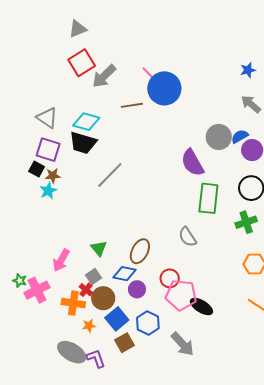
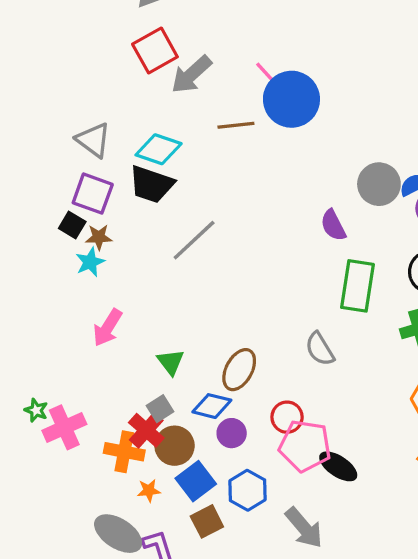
purple semicircle: (192, 163) -> (333, 225), size x0.7
pink arrow: (61, 260) -> (108, 328), moved
red cross: (86, 290) -> (146, 430), size x1.5

